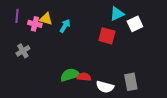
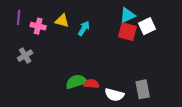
yellow triangle: (46, 19) -> (62, 21), moved
cyan arrow: (65, 26) -> (84, 28), moved
red square: (107, 36) -> (127, 32), moved

